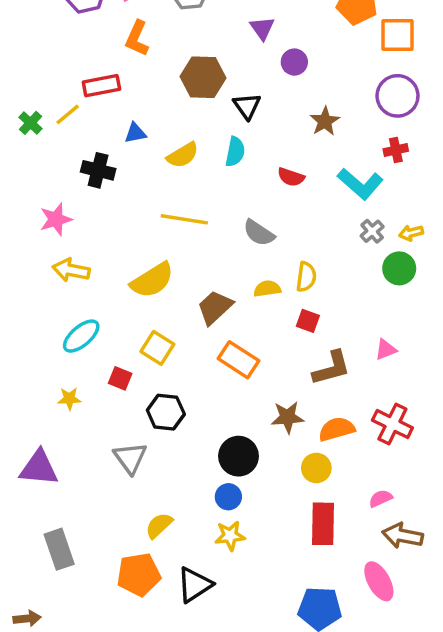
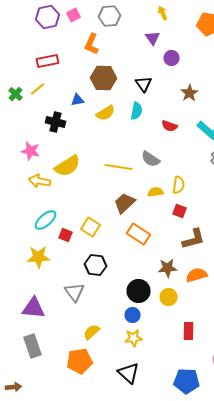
orange L-shape: (137, 38) -> (92, 44), moved
brown hexagon: (203, 77) -> (104, 78), moved
red rectangle: (101, 86) -> (48, 61), moved
pink star: (56, 219) -> (30, 151), turned 30
yellow line: (184, 219) -> (118, 167), moved
yellow semicircle: (152, 280) -> (68, 166), moved
red square: (120, 378) -> (66, 235), moved
yellow star: (69, 399) -> (38, 257), size x1.6
purple triangle: (39, 468) -> (34, 308), moved
yellow circle: (316, 468) -> (168, 297), moved
red rectangle: (323, 524) -> (188, 331), size x0.7
black triangle: (195, 585) -> (128, 373), moved, turned -45

